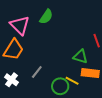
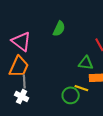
green semicircle: (46, 17) -> (59, 29), moved
gray line: (37, 72) -> (24, 81), moved, turned -32

